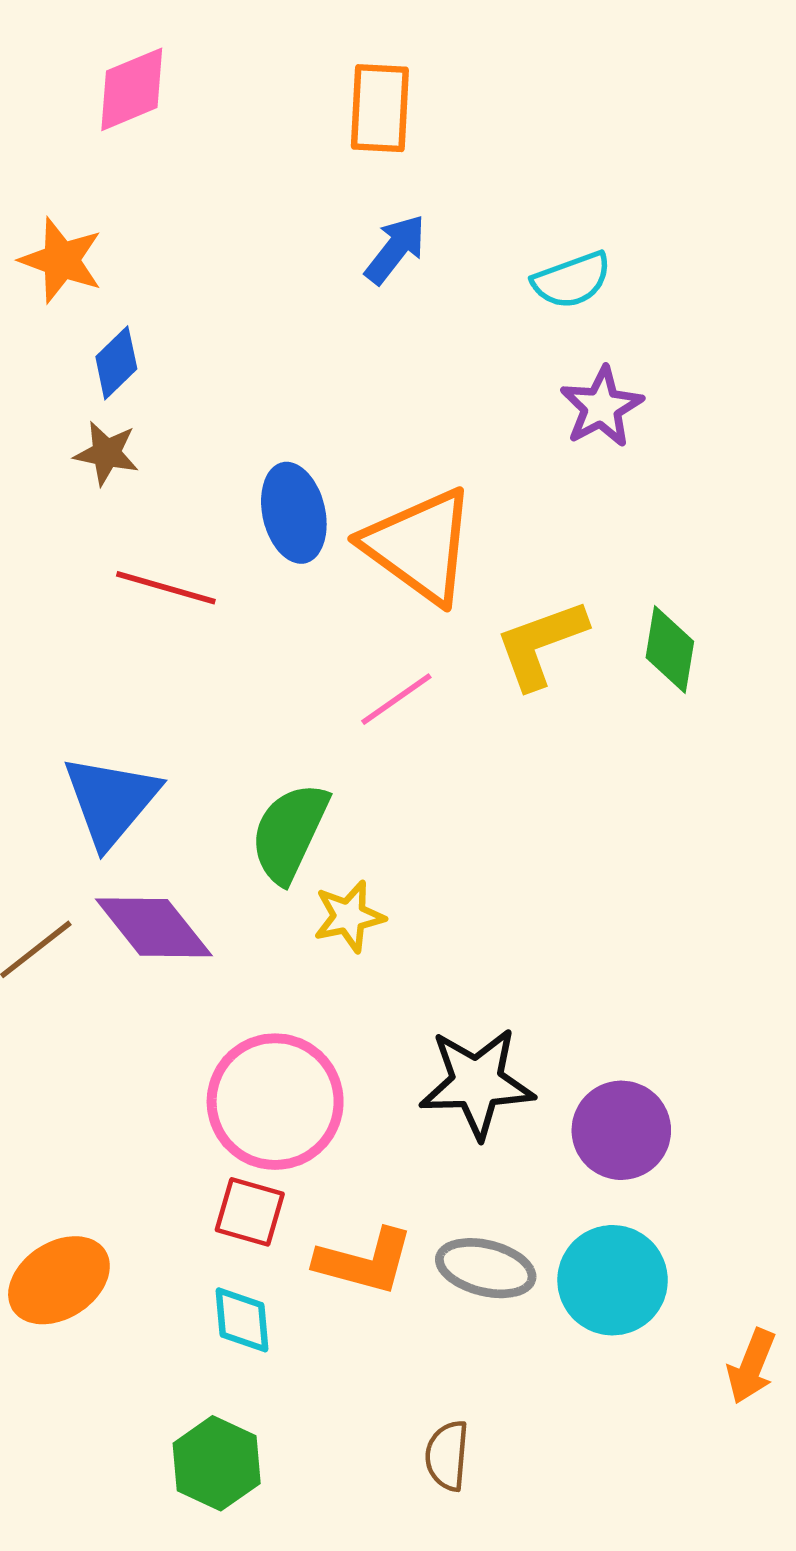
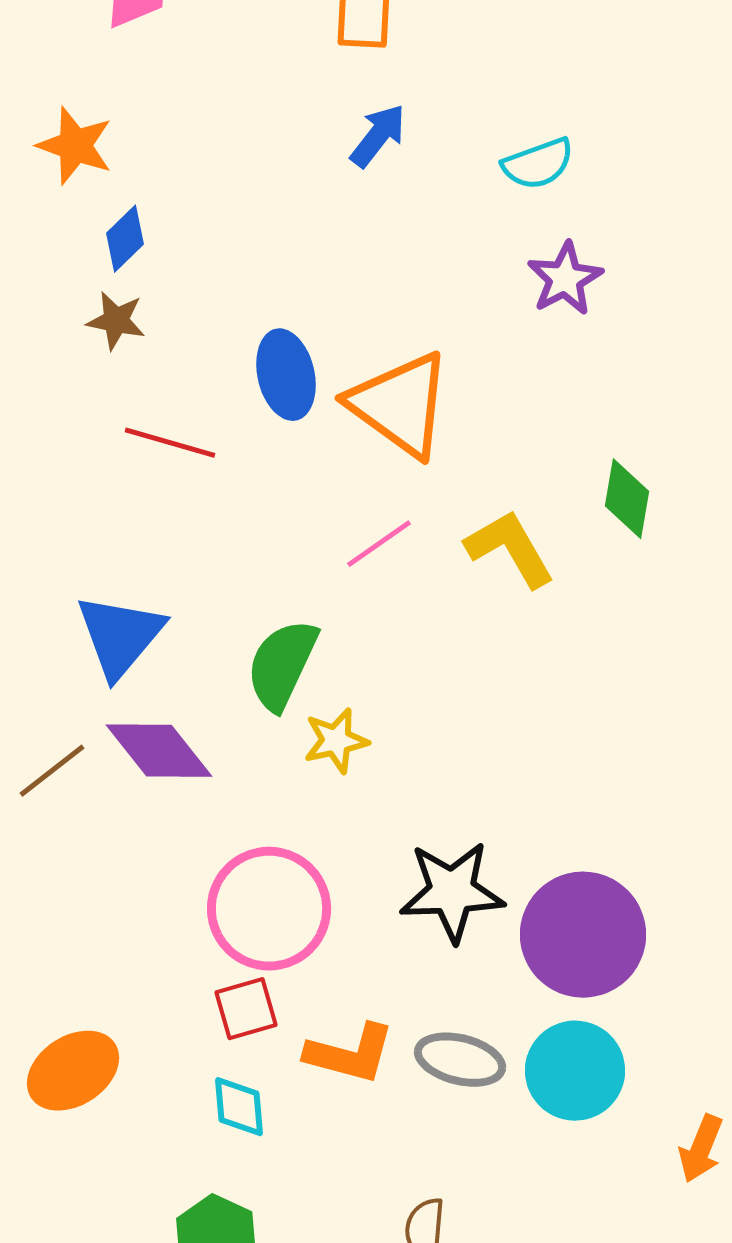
yellow L-shape: (541, 644) -> (510, 549), moved, turned 80
purple circle: (621, 1130) -> (583, 935), size x1.4
red square: (250, 1212) -> (246, 1009), turned -32

